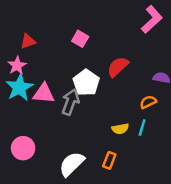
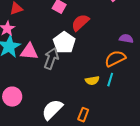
red semicircle: (118, 67) -> (80, 23), moved
orange semicircle: (148, 102) -> (115, 59), size x1.5
orange rectangle: (109, 160) -> (83, 115), moved

